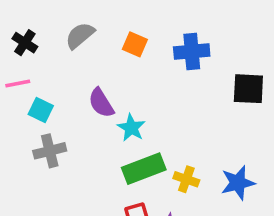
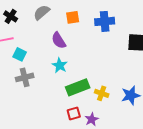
orange square: (135, 44) -> (73, 17), turned -32
purple semicircle: (101, 103) -> (59, 40), moved
cyan star: (131, 128) -> (60, 65), moved

